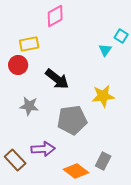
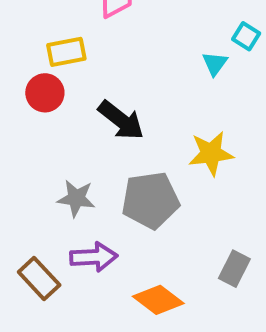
gray star: (29, 106) -> (76, 198), moved
gray rectangle: (103, 161) -> (234, 269), moved

